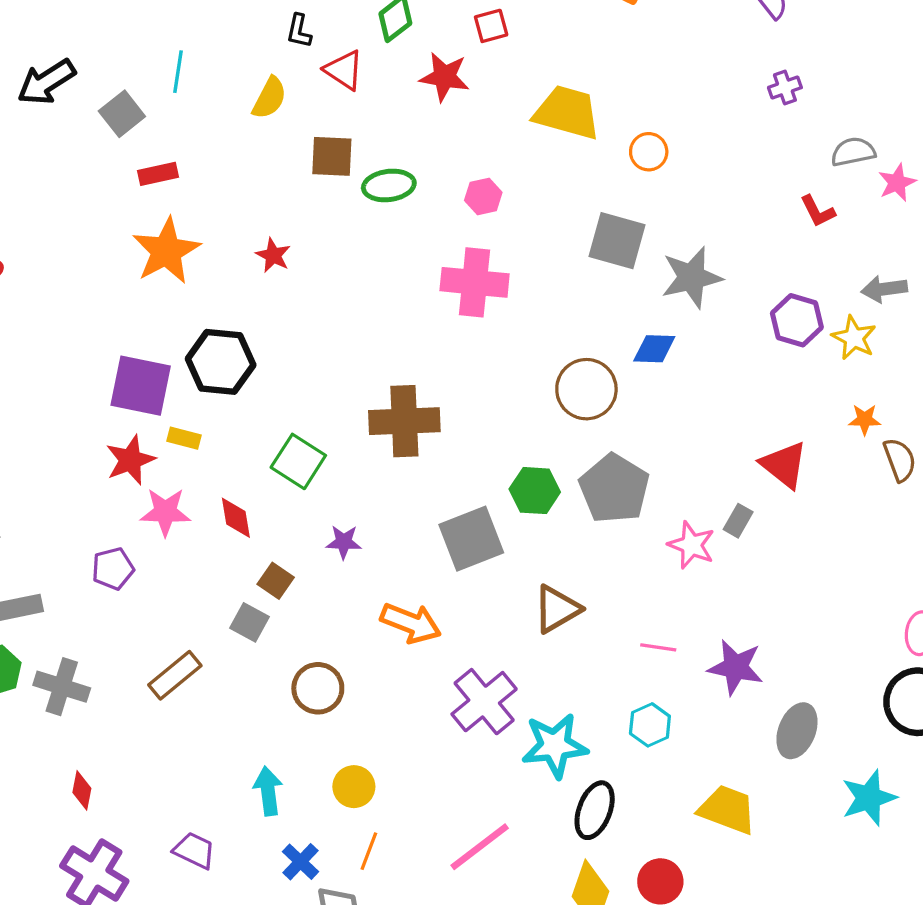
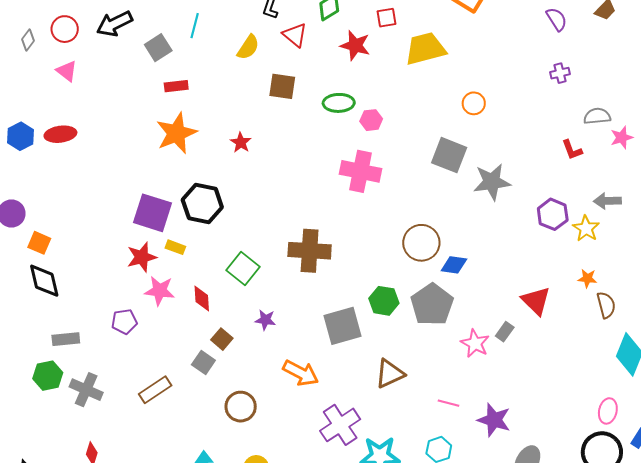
yellow trapezoid: (567, 112) -> (425, 49), moved, turned -36
green ellipse: (389, 185) -> (339, 103), moved
blue diamond: (654, 349) -> (454, 265), moved

